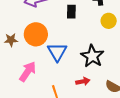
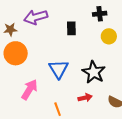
orange circle: (36, 34) -> (16, 53), moved
brown star: (11, 40) -> (10, 30), moved

